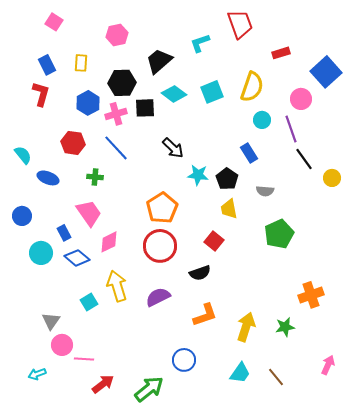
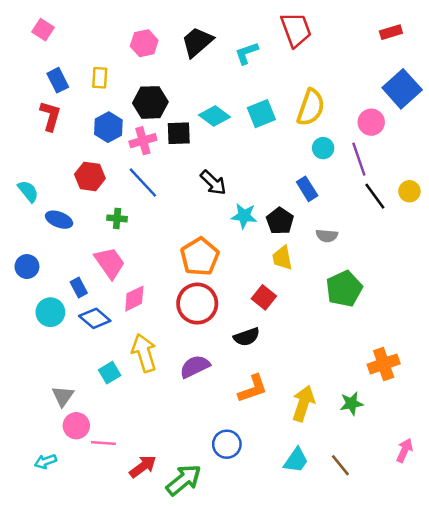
pink square: (54, 22) -> (43, 30), moved
red rectangle: (281, 53) -> (391, 32), moved
black trapezoid: (159, 61) -> (197, 42), moved
yellow circle: (332, 178) -> (409, 191), moved
red arrow: (103, 384) -> (143, 466), moved

